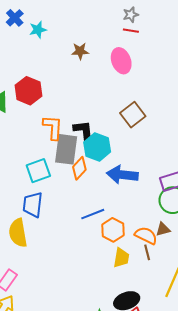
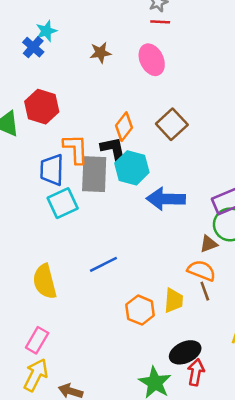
blue cross: (15, 18) -> (33, 47), moved
orange diamond: (79, 168) -> (124, 127), moved
blue trapezoid: (33, 205) -> (52, 170), moved
blue line: (93, 214) -> (103, 264), moved
brown triangle: (163, 229) -> (209, 244), moved
orange hexagon: (113, 230) -> (140, 310), moved

